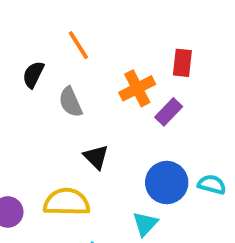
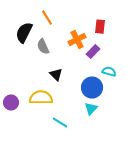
black semicircle: (33, 75) -> (24, 33), size x1.5
cyan semicircle: (212, 184) -> (109, 72), moved
cyan triangle: (145, 224) -> (91, 109), moved

